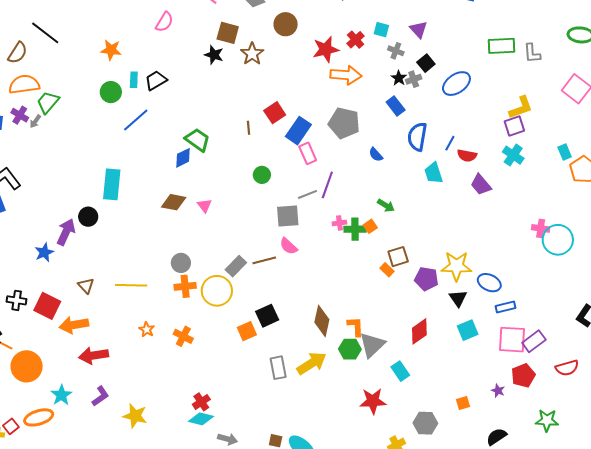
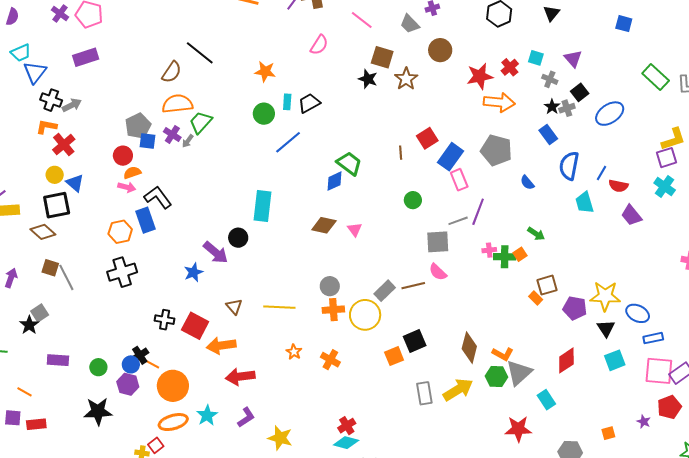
green rectangle: (502, 46) -> (656, 77), turned 44
purple arrow: (66, 232) -> (216, 252), turned 104
orange L-shape: (356, 327) -> (503, 354), turned 120
orange ellipse: (39, 417) -> (173, 422), moved

